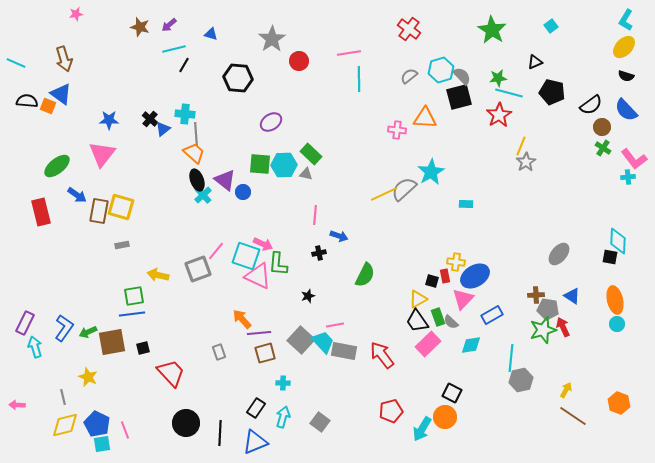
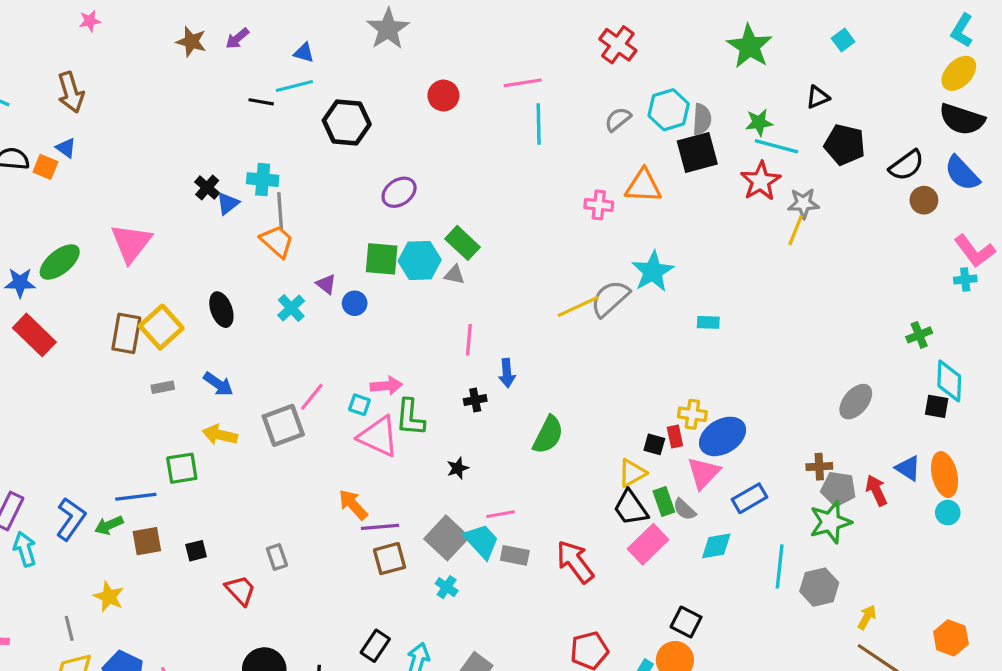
gray star: (272, 39) -> (388, 29), moved
cyan line: (174, 49) -> (294, 86), moved
black line: (184, 65) -> (261, 102), turned 70
gray semicircle: (462, 76) -> (702, 119), turned 48
black semicircle: (626, 76) -> (962, 119), size x1.8
blue triangle: (61, 94) -> (66, 148), size x0.6
blue star: (109, 120) -> (20, 283), moved
green cross: (603, 148) -> (919, 335), moved, turned 35
gray star: (526, 162) -> (803, 203), moved, turned 30
black ellipse: (197, 180) -> (221, 310), moved
purple triangle: (225, 180) -> (326, 284), size x0.6
blue arrow: (77, 195) -> (218, 384), moved
yellow square: (121, 207) -> (161, 327), turned 32
red rectangle: (41, 212) -> (34, 335), turned -32
blue arrow: (339, 236) -> (507, 373), turned 66
pink arrow: (263, 244) -> (386, 386), turned -30
cyan square: (246, 256) -> (359, 405), size x0.5
blue triangle: (572, 296) -> (908, 468), moved
blue line: (132, 314) -> (136, 497), moved
red arrow: (563, 327) -> (876, 490), moved
brown square: (112, 342) -> (147, 541), size x0.7
gray rectangle: (344, 351) -> (515, 555), size x0.7
gray rectangle: (219, 352) -> (277, 557), moved
red trapezoid: (171, 373) -> (240, 590), size x0.7
gray hexagon: (521, 380) -> (819, 587), moved
cyan cross: (283, 383) -> (447, 587), moved, turned 32

